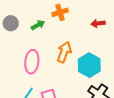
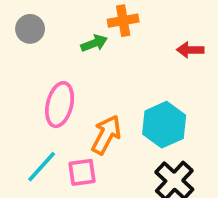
green arrow: (38, 25) -> (94, 43), moved
orange arrow: (64, 52) -> (106, 135), moved

